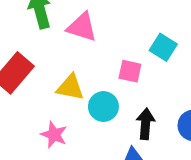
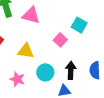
pink square: (130, 71) -> (60, 40), turned 32
cyan circle: (103, 107) -> (45, 72), moved

